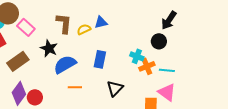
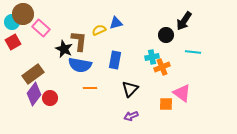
brown L-shape: (64, 23) -> (79, 41), moved
black circle: (159, 41) -> (166, 35), moved
cyan cross: (137, 56) -> (152, 57), turned -32
brown rectangle: (18, 61) -> (33, 74), moved
blue semicircle: (65, 64) -> (80, 65), turned -140
cyan line: (167, 70) -> (193, 52), moved

